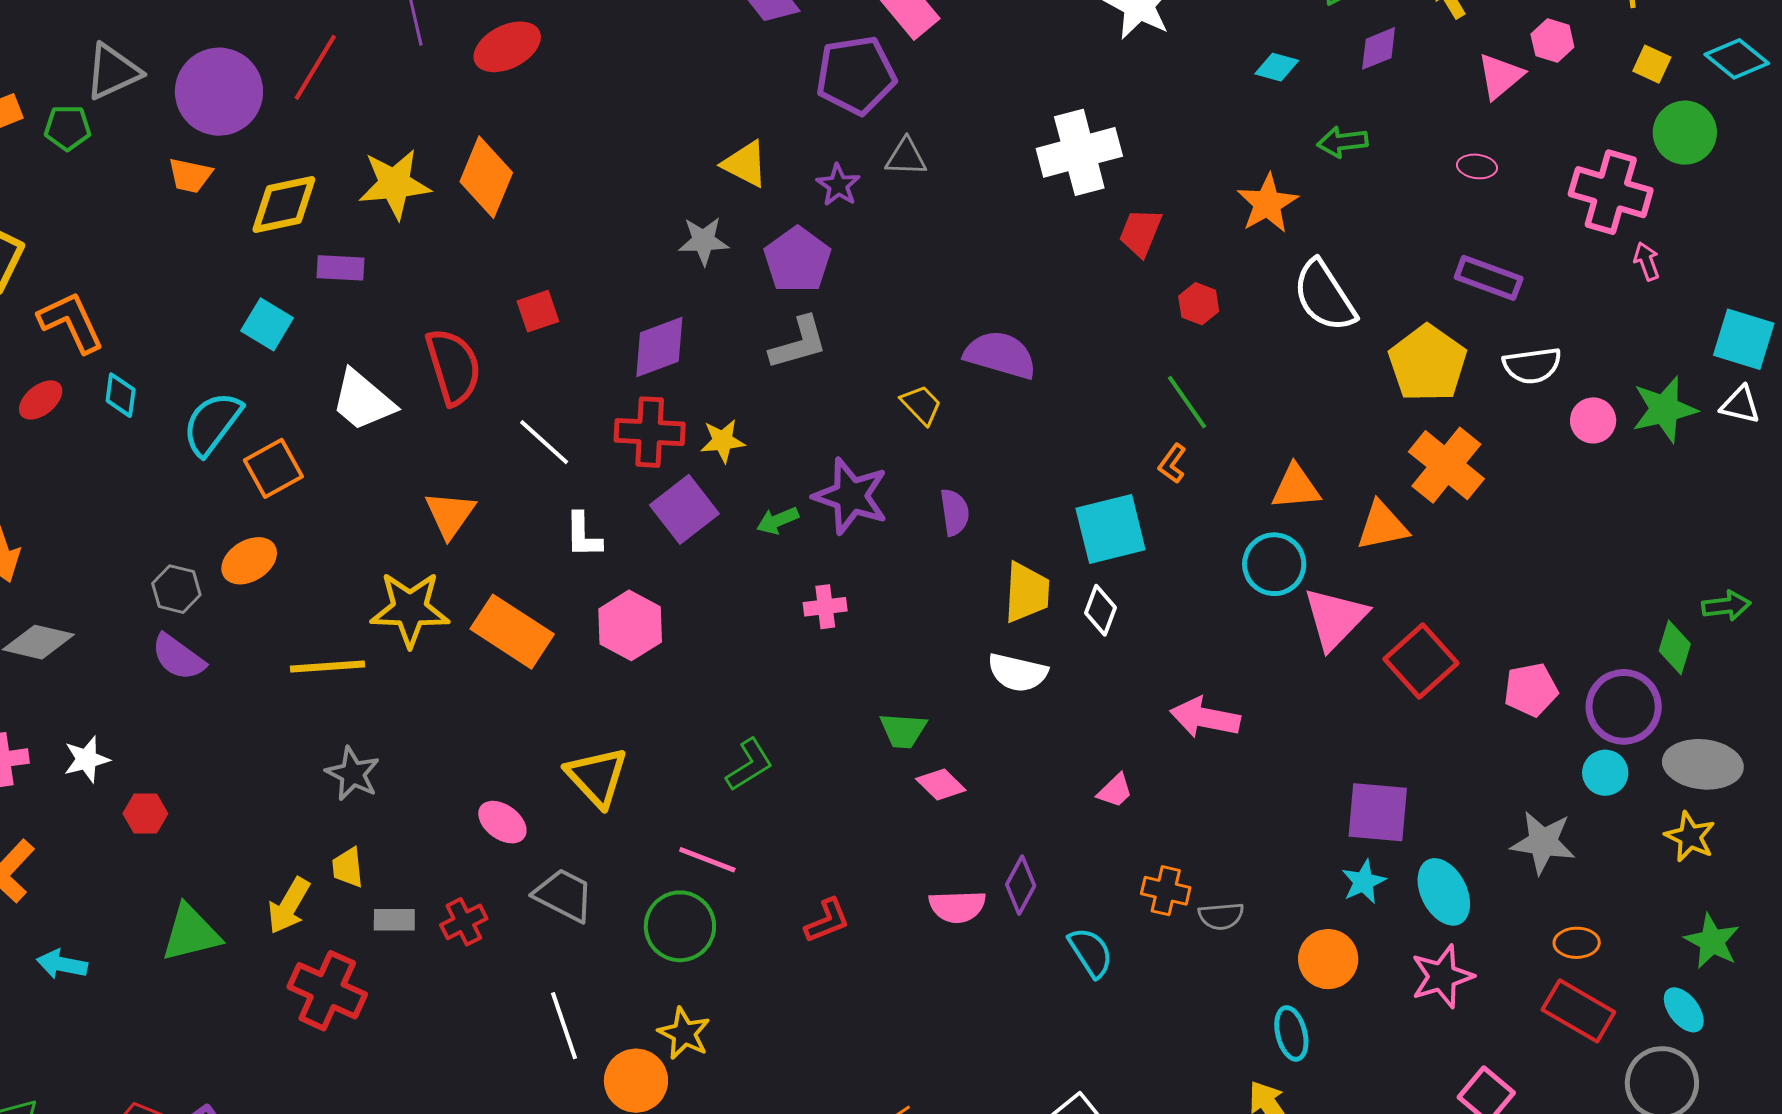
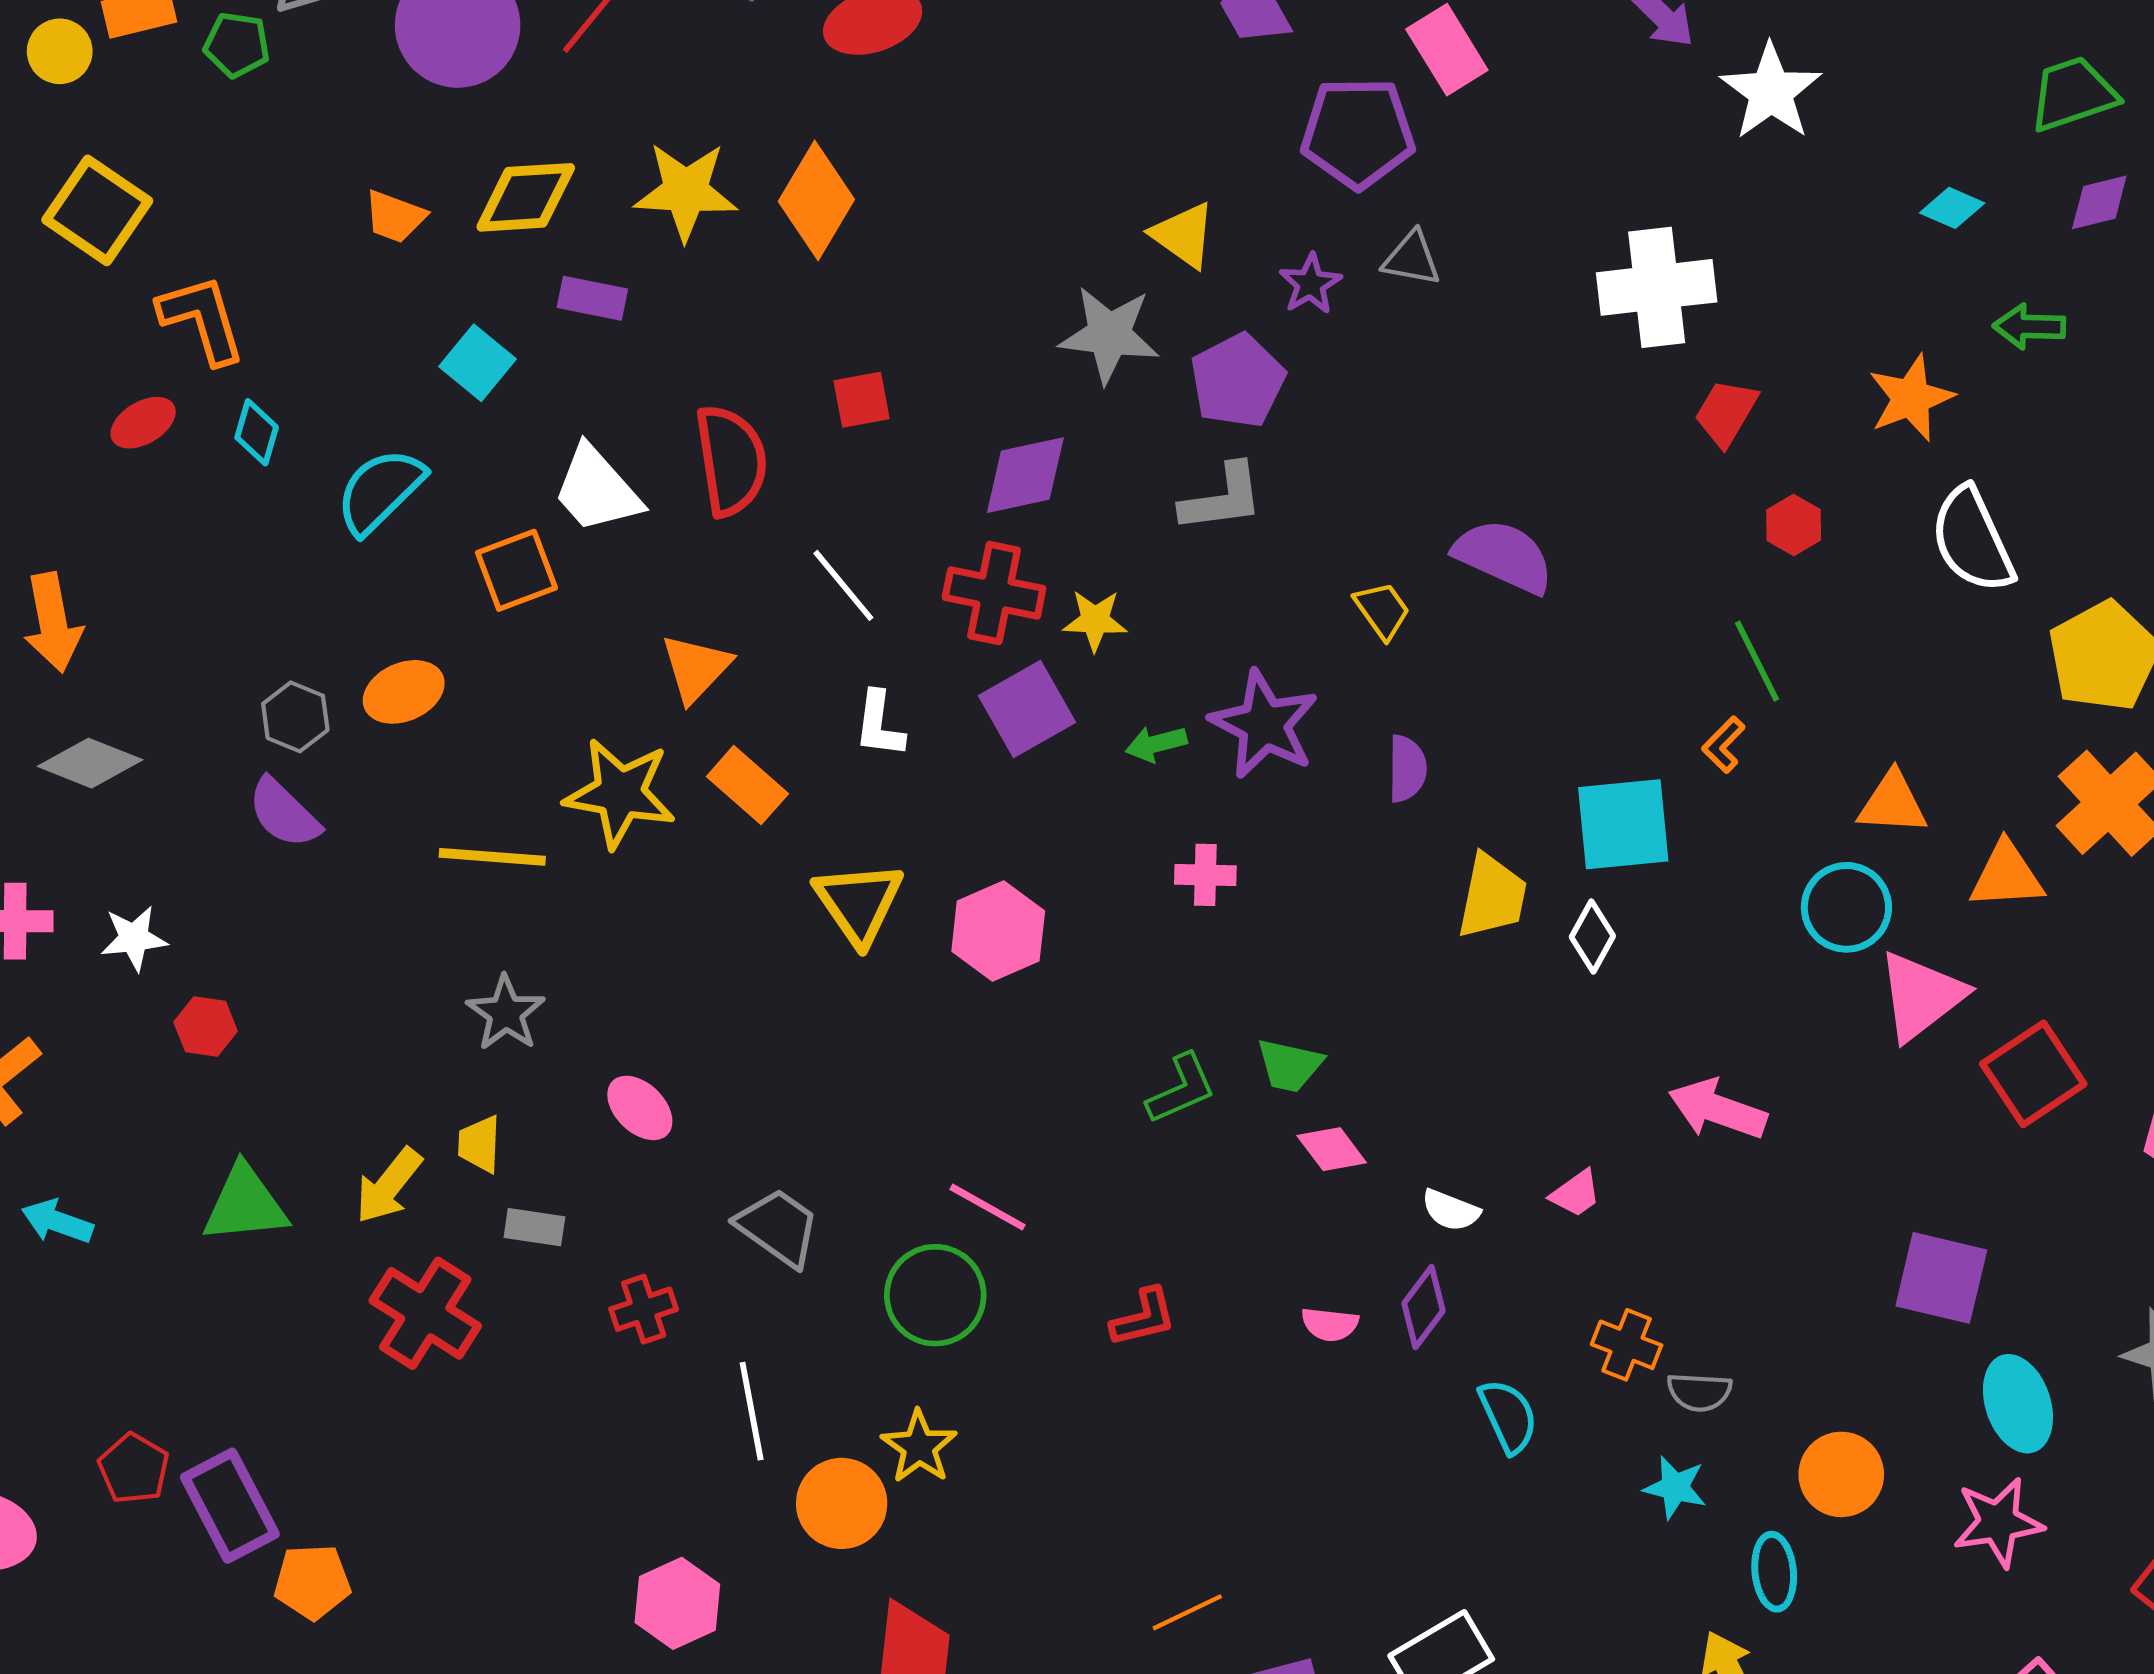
orange trapezoid: (190, 175) -> (395, 217), moved
gray star: (703, 241) -> (1109, 335), size x1.4
orange square: (273, 468) -> (516, 570), moved
pink hexagon: (630, 625) -> (998, 931), moved
orange rectangle: (512, 632) -> (747, 785), moved, size x0.7
white semicircle: (1018, 673) -> (1451, 1210), moved, size x0.7
green L-shape: (749, 765) -> (1181, 1089), moved
yellow triangle: (597, 777) -> (859, 903), moved
pink ellipse: (502, 822) -> (640, 1108), moved
cyan star: (1364, 882) -> (1675, 1487), moved, turned 30
pink semicircle: (957, 907) -> (1330, 1324), size x0.7
red cross: (464, 922) -> (644, 1309), moved

